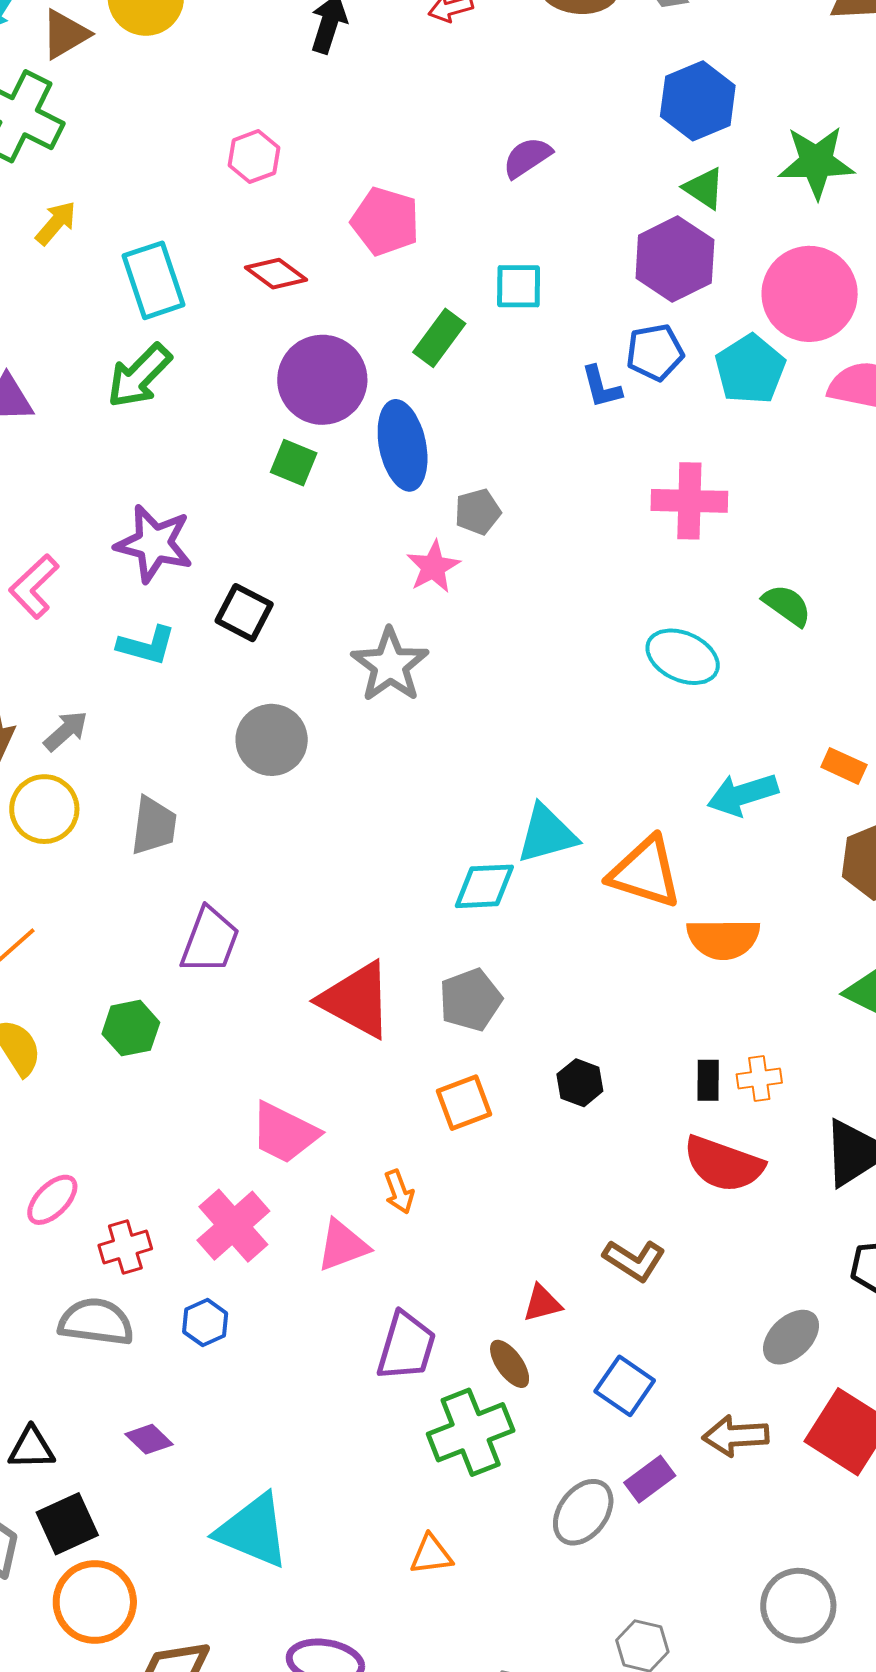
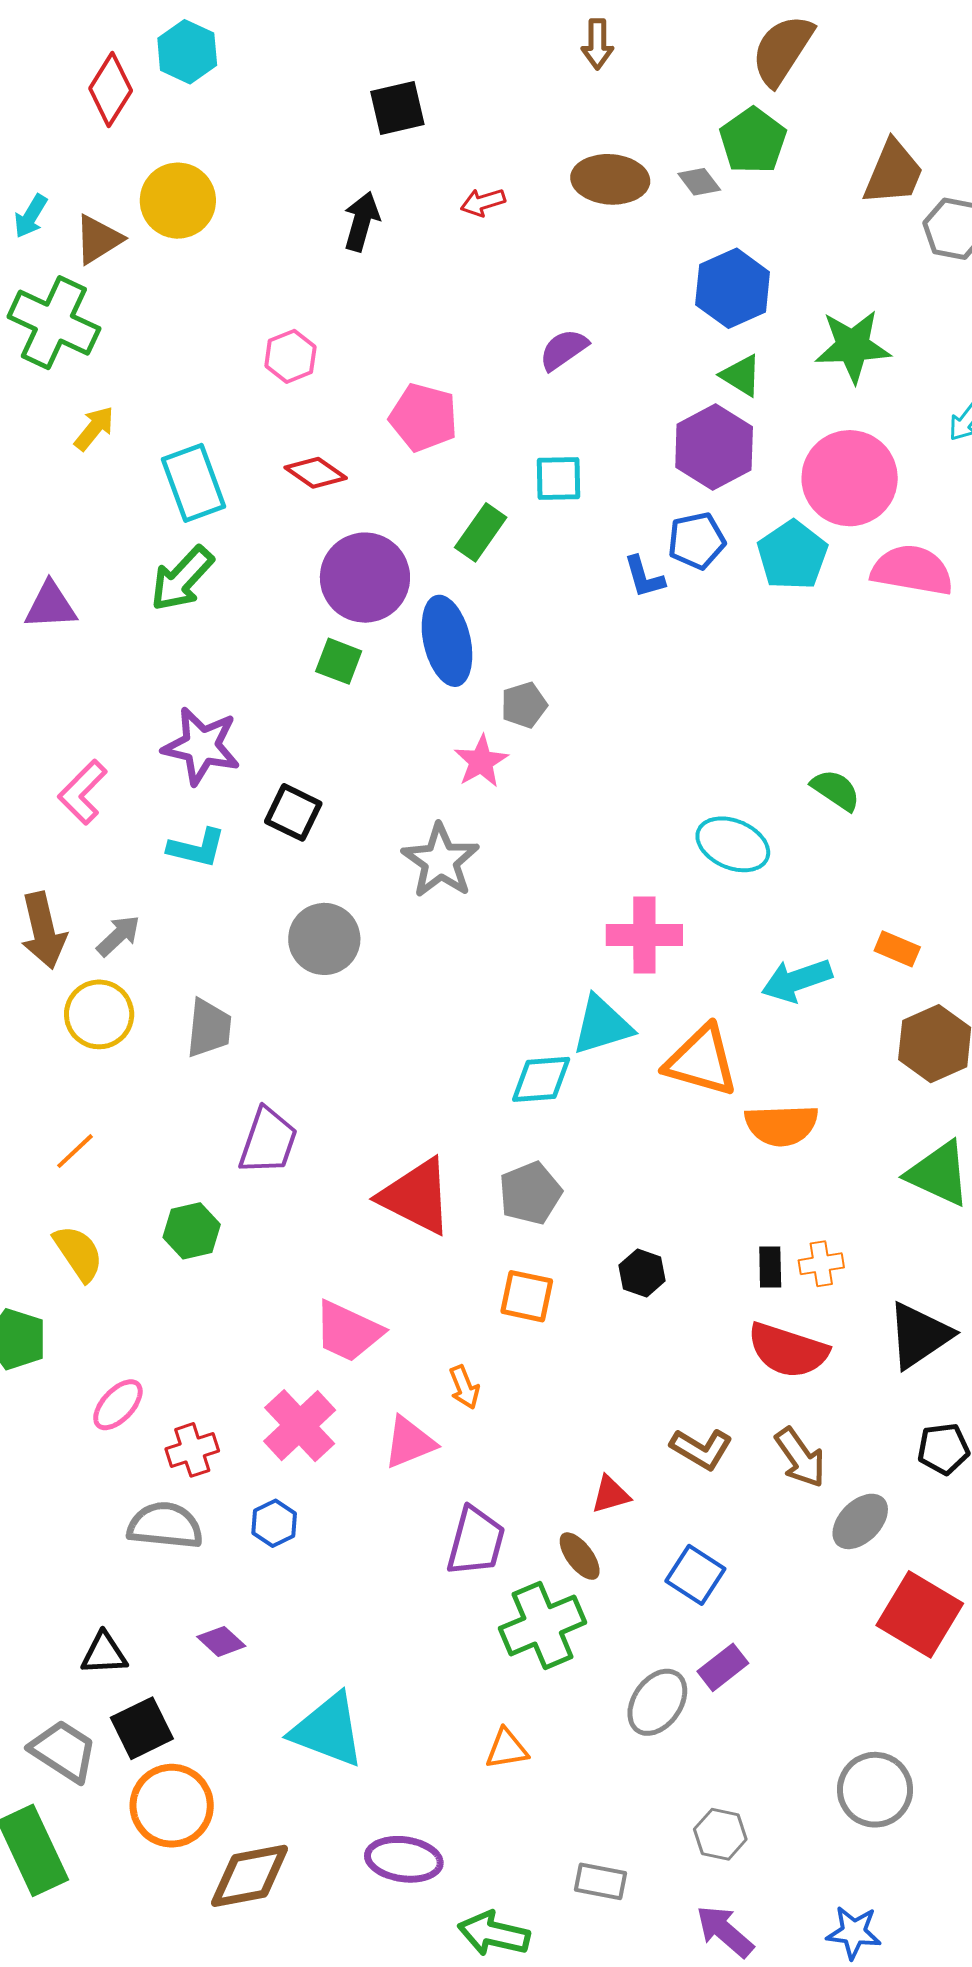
pink cross: (689, 501) -> (644, 935), moved
orange square: (464, 1103) -> (527, 1296), turned 34
brown arrow: (736, 1436) -> (800, 1457), moved, turned -120

